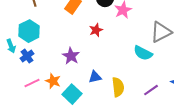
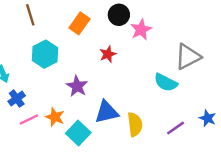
cyan hexagon: (29, 31) -> (45, 54), moved
blue cross: (27, 56) -> (17, 99), moved
blue triangle: (95, 77) -> (107, 112), size x1.5

